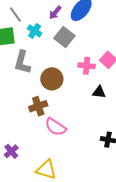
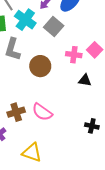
cyan cross: (35, 31) -> (25, 20), size x1.5
brown cross: (38, 106) -> (16, 112), moved

